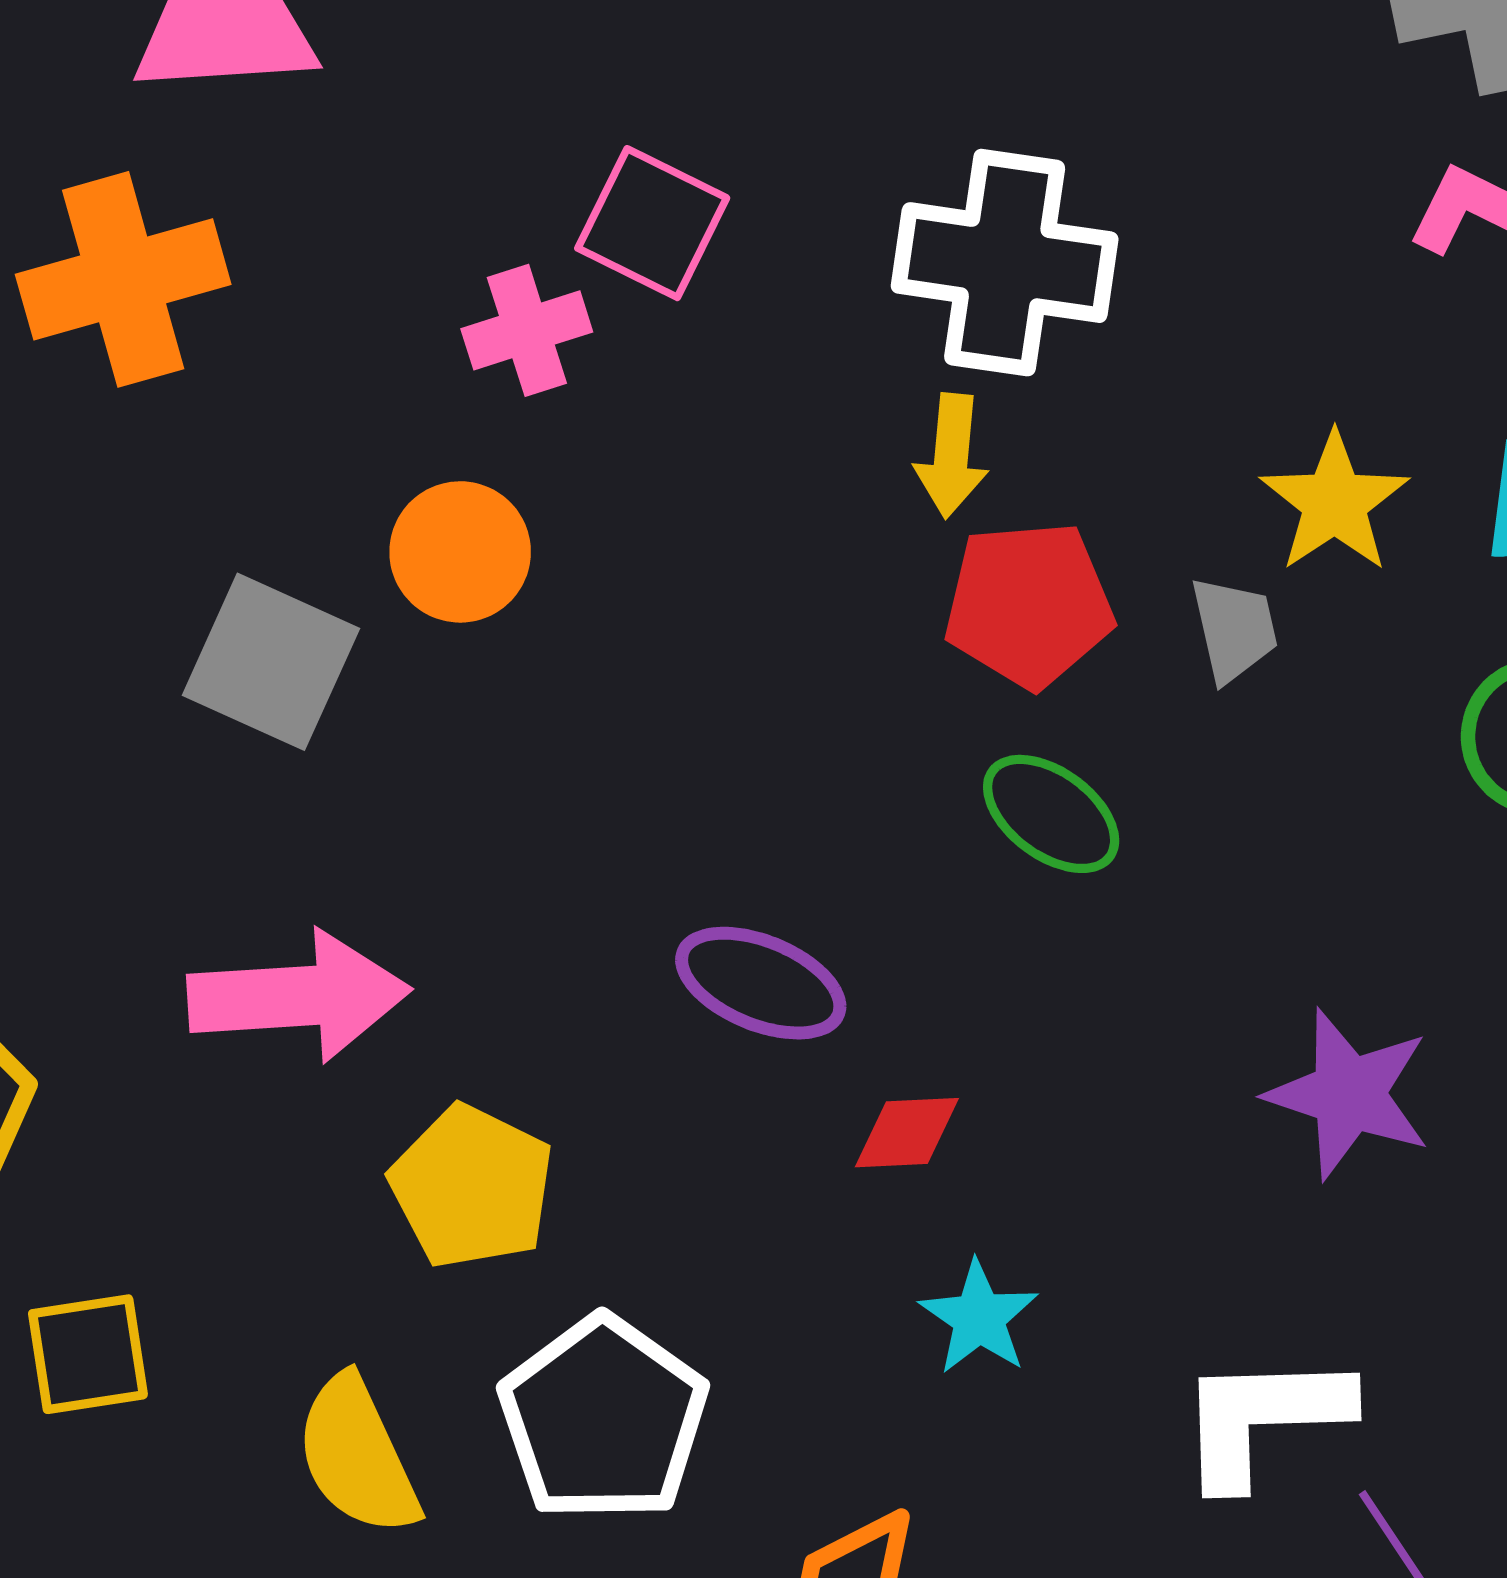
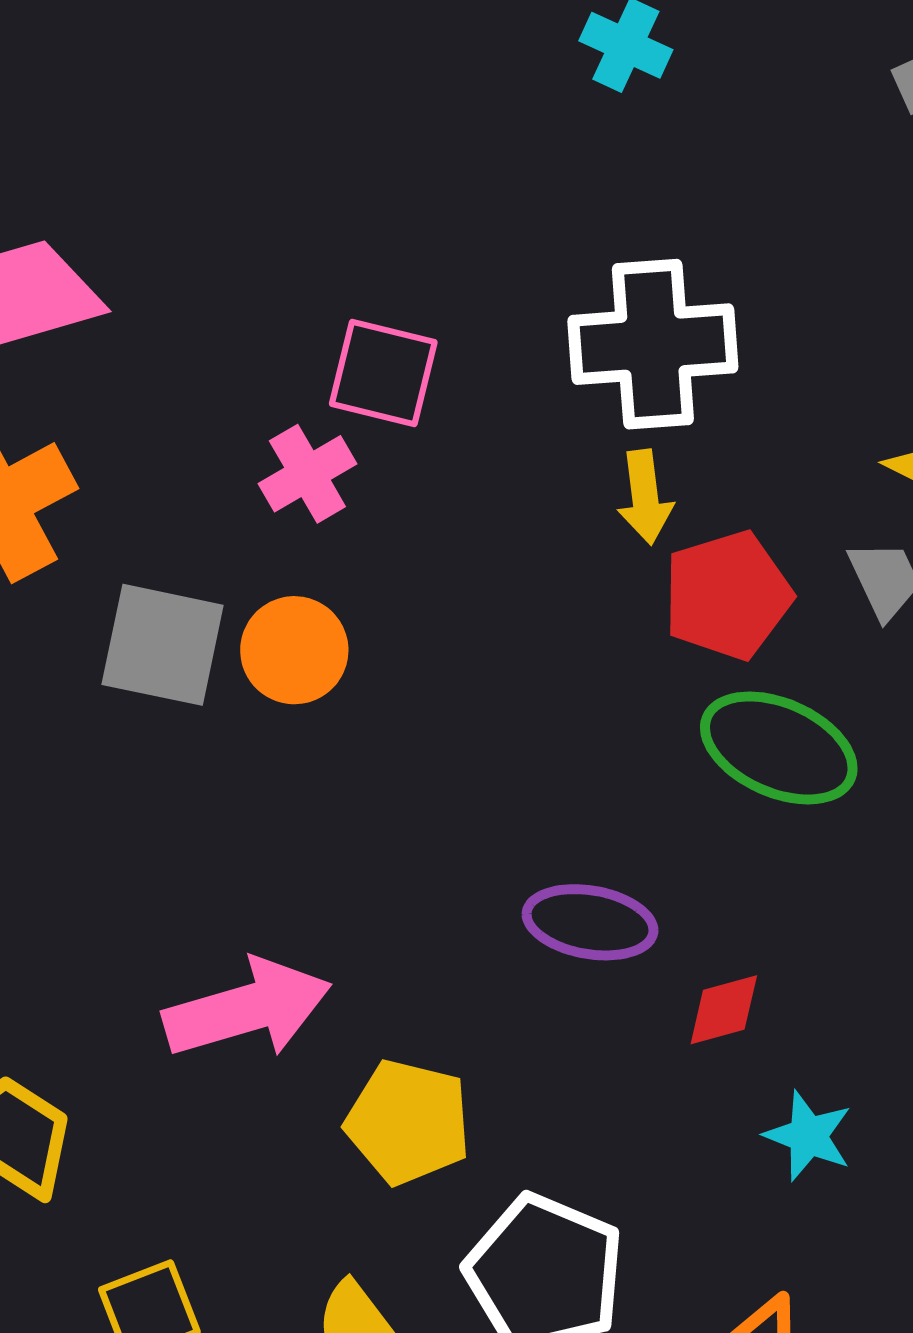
gray square: (271, 662) -> (163, 645), moved
green ellipse: (1051, 814) -> (779, 748), size x1.4

